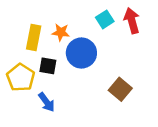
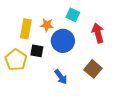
cyan square: (105, 19) -> (73, 15), moved, turned -32
red arrow: (132, 21) -> (98, 33), moved
blue arrow: (47, 102) -> (61, 77), moved

